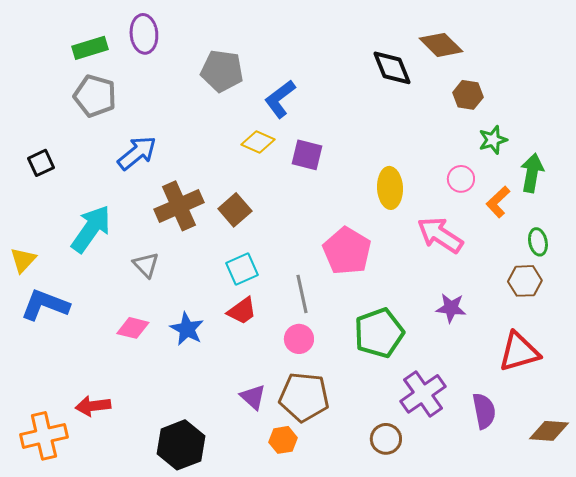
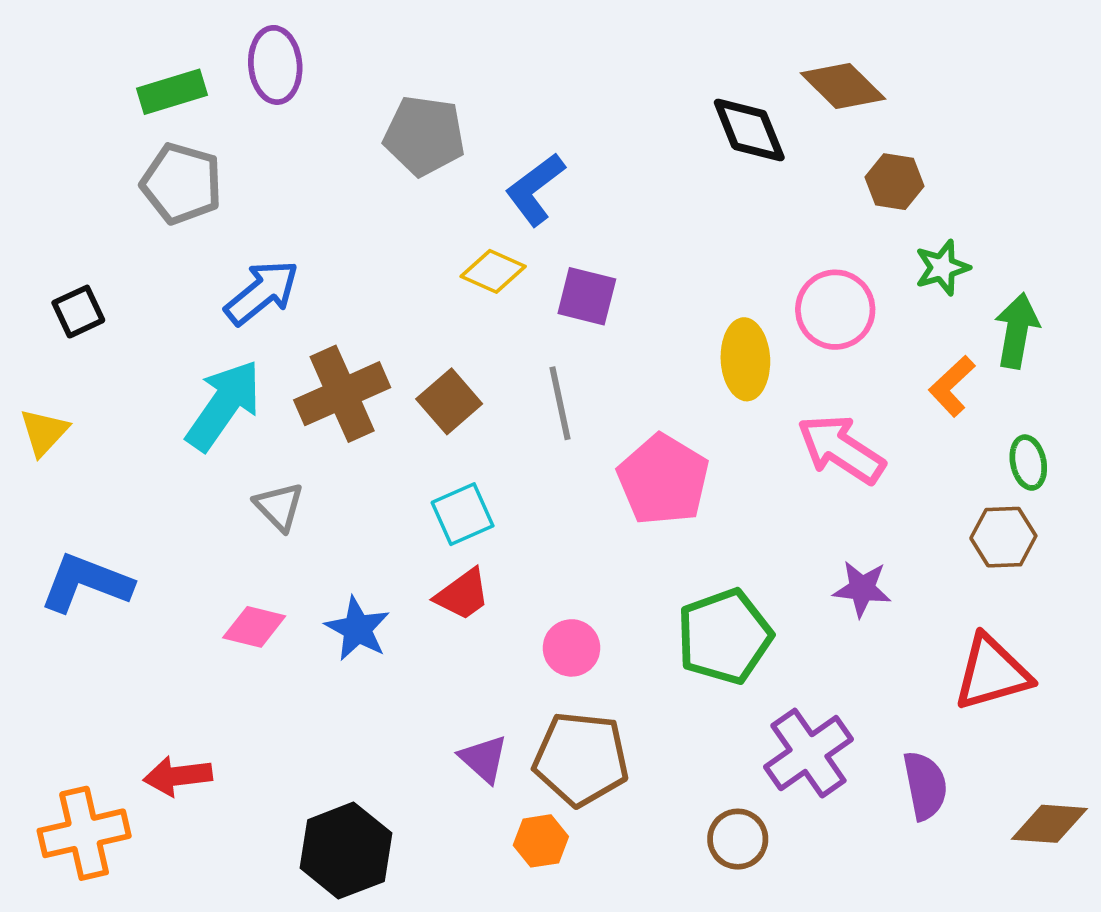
pink circle: (461, 179) -> (835, 310), moved, size x1.5
cyan arrow: (91, 229) -> (224, 405), moved
yellow triangle: (23, 260) -> (44, 432), moved
gray line: (302, 294) -> (560, 403), moved

